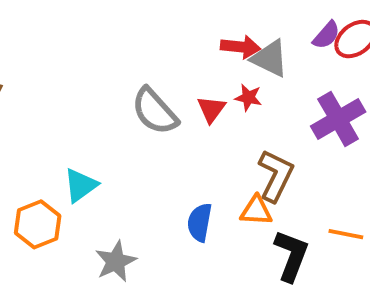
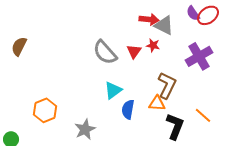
purple semicircle: (326, 35) -> (193, 13), turned 105
cyan triangle: (81, 185) -> (113, 90), moved
orange line: (346, 234) -> (203, 115), turned 30

